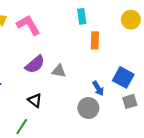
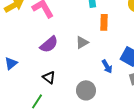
gray triangle: (59, 71) -> (82, 42), moved, turned -40
gray circle: (88, 108) -> (86, 90), moved

